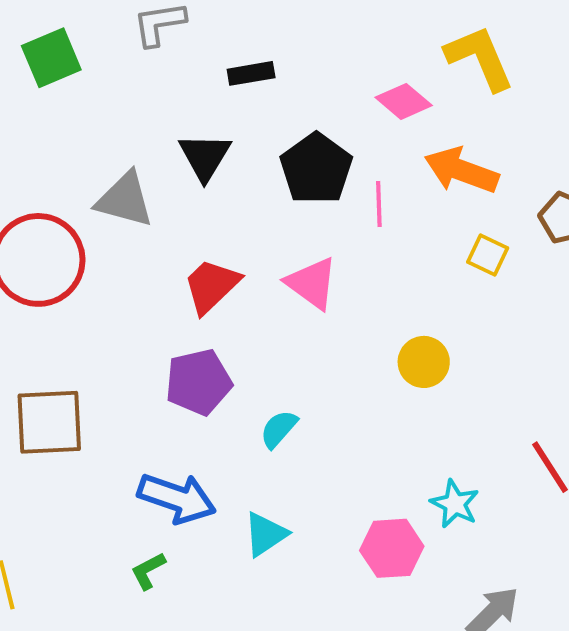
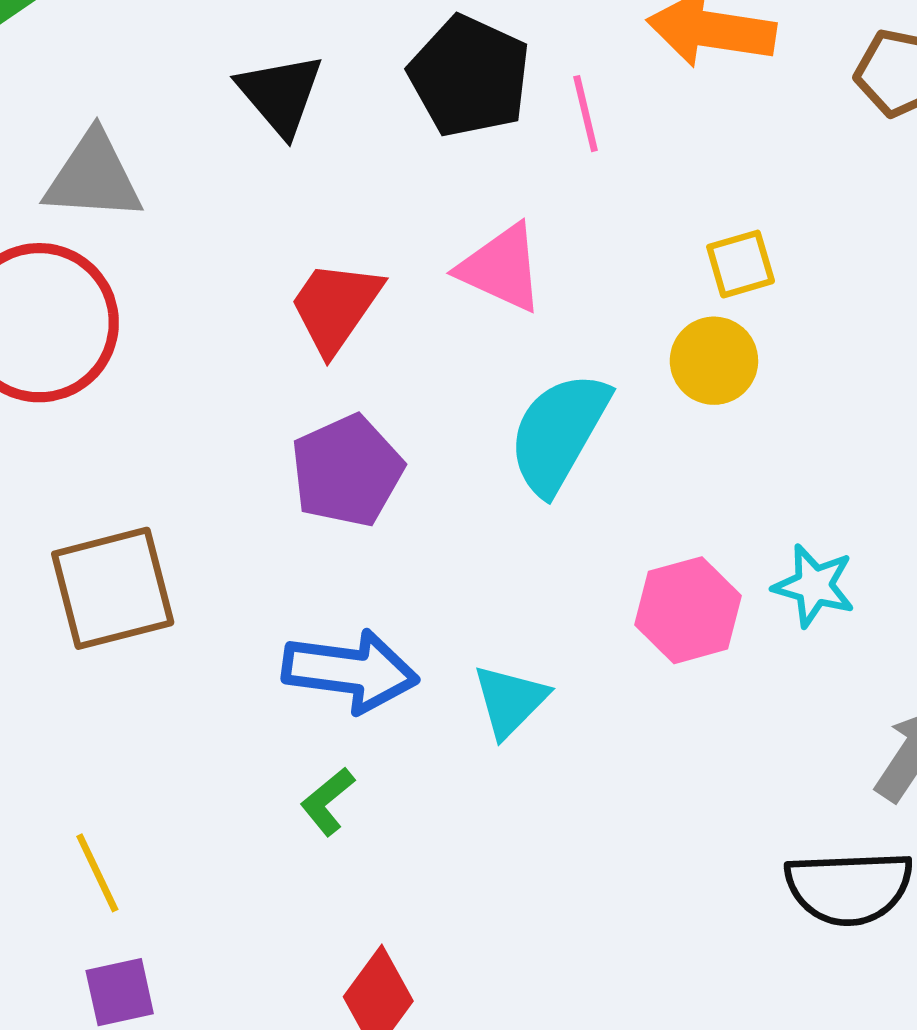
gray triangle: (125, 200) -> (93, 177), moved
yellow square: (488, 255) -> (741, 264), moved, turned -30
cyan semicircle: (279, 429) -> (559, 433), moved, size x1.8
pink hexagon: (392, 548) -> (688, 610), moved

